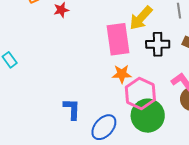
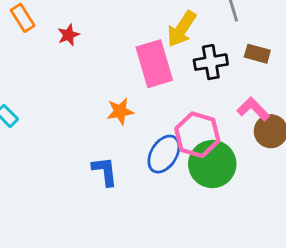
orange star: (122, 74) -> (120, 111), moved
blue ellipse: (104, 127) -> (164, 154), moved

